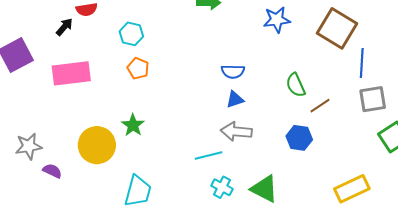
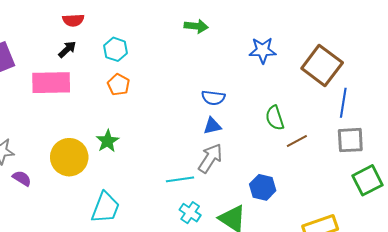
black arrow: (64, 27) -> (67, 49), moved
gray arrow: (236, 131) -> (210, 158), turned 112
blue hexagon: (299, 138) -> (263, 187), moved

